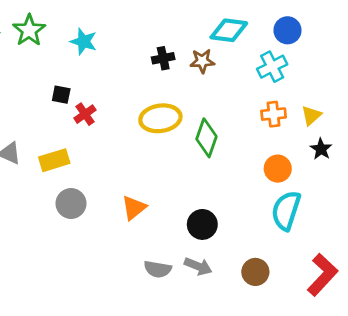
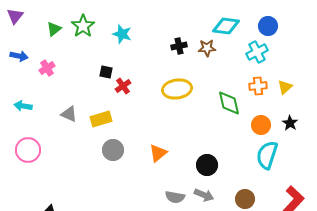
green diamond: (206, 138) -> (229, 103), moved, turned -32
black star: (321, 149) -> (290, 123), moved

